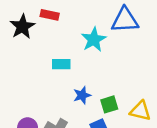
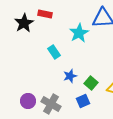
cyan rectangle: (61, 64) -> (54, 52), turned 56
green square: (109, 104) -> (91, 83), turned -32

